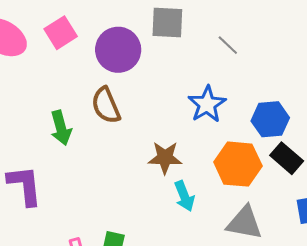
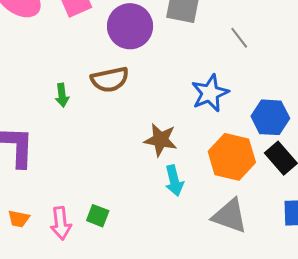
brown semicircle: (106, 105) -> (110, 80), turned -87
green arrow: (61, 128) -> (62, 95), size x0.7

